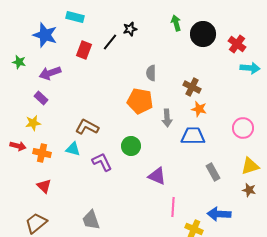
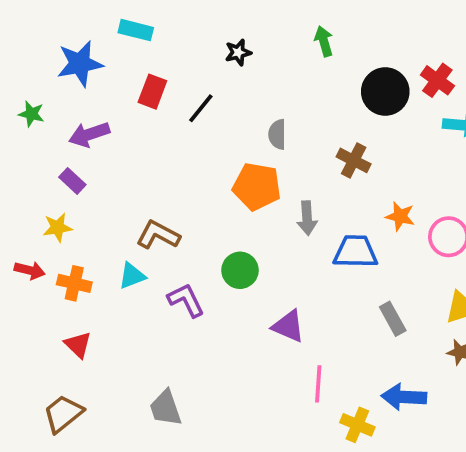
black circle: (203, 34) -> (385, 92), moved
blue star: (45, 35) -> (80, 64), turned -30
black line: (110, 42) -> (201, 108), moved
orange star: (199, 109) -> (400, 216), moved
cyan triangle: (73, 149) -> (132, 276), turned -35

